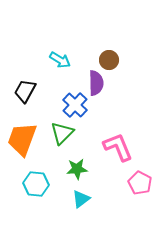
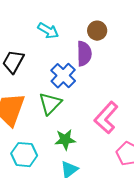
pink L-shape: (118, 147) -> (106, 118), turned -116

